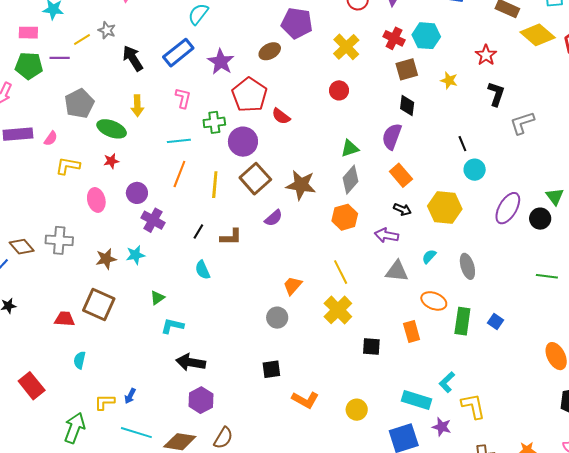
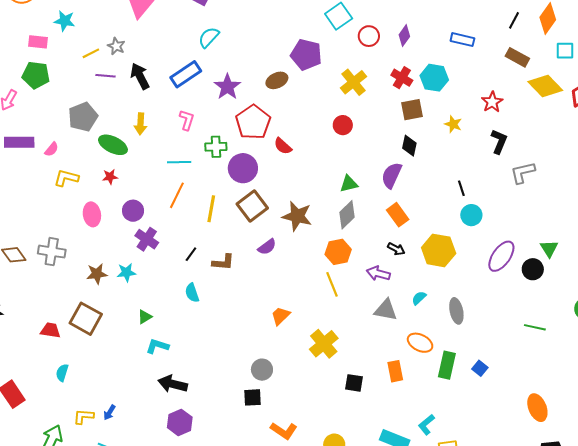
purple line: (60, 58) -> (106, 76), moved
yellow line: (341, 272) -> (332, 284), moved
gray circle: (277, 318) -> (262, 370), moved

